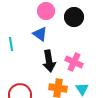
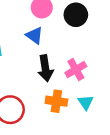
pink cross: (74, 62) -> (76, 70), turned 36

